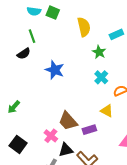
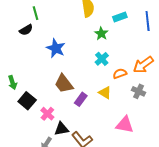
green arrow: (14, 107) -> (13, 83), turned -64
brown trapezoid: (68, 121) -> (64, 84), moved
purple rectangle: (89, 130) -> (81, 99), moved, turned -40
black square: (18, 144) -> (27, 101), moved

